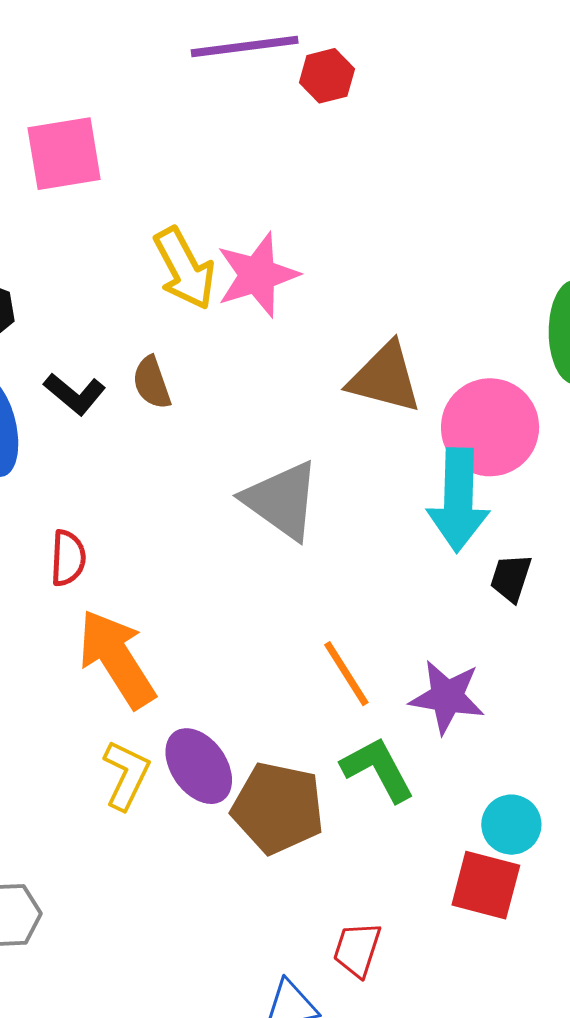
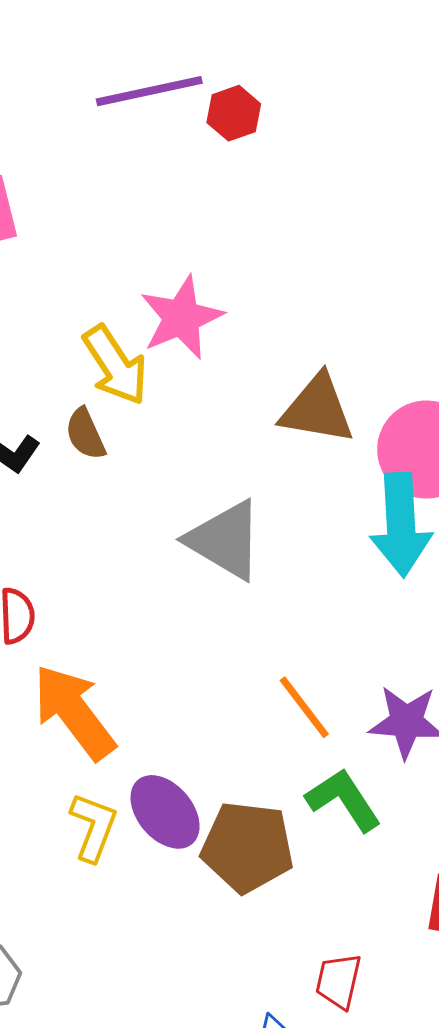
yellow arrow: (184, 269) -> (115, 365), moved

